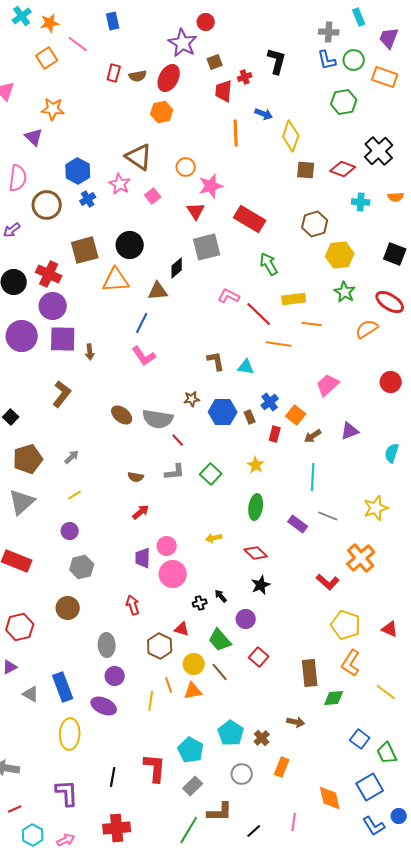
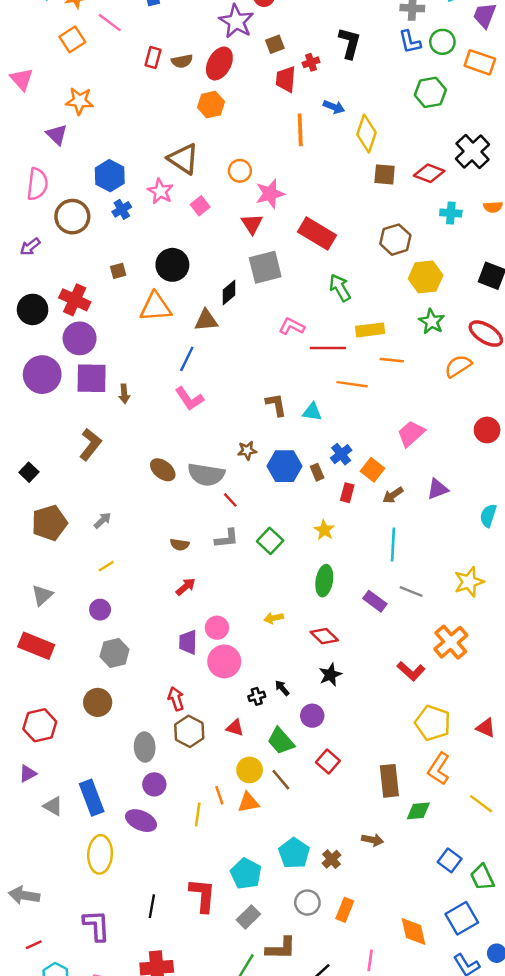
brown square: (85, 250) -> (118, 271), size x0.5
red line: (259, 314) -> (328, 348), turned -44
gray triangle: (22, 502) -> (42, 595), moved, size x0.7
brown hexagon: (160, 646) -> (189, 731), moved
orange rectangle: (282, 767) -> (345, 910), moved

